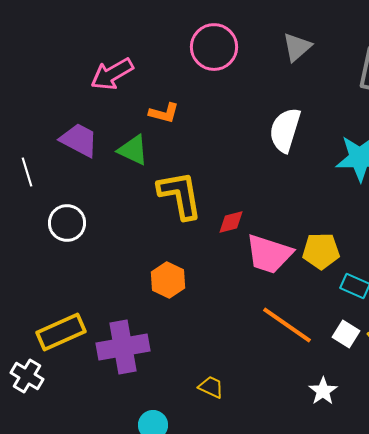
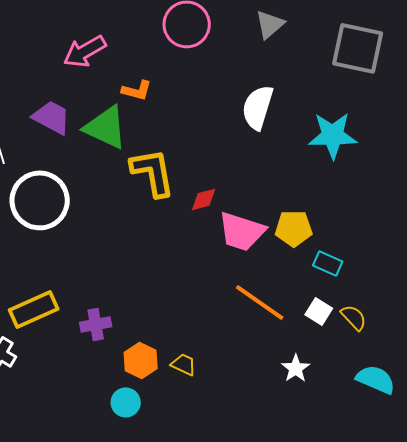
green triangle: (133, 150) -> (106, 127), size x1.4
white circle: (67, 223) -> (40, 200), size x1.6
orange hexagon: (168, 280) -> (141, 360), moved
purple cross: (123, 347) -> (96, 324), size x0.6

